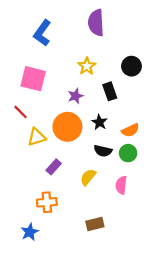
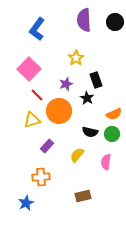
black circle: (131, 66) -> (115, 22), moved
pink square: (33, 79) -> (29, 69), turned 30
red line: (21, 112) -> (37, 95), moved
black star: (99, 122) -> (87, 98), moved

